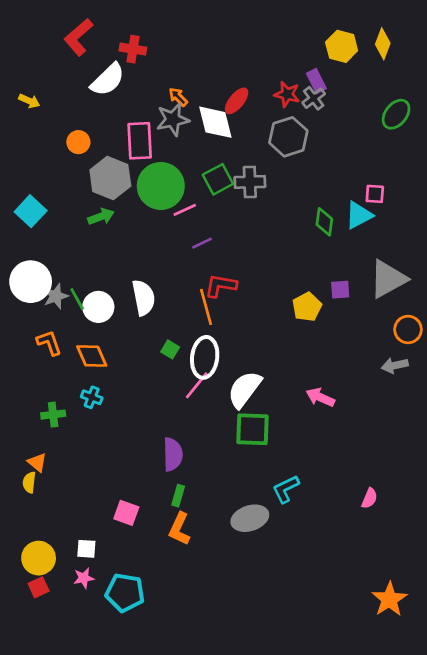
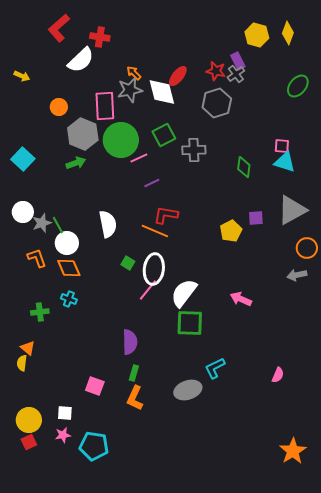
gray cross: (250, 182) -> (194, 150), moved
cyan triangle: (359, 215) -> (285, 162), moved, turned 45
white circle: (31, 282) -> (23, 212), size x0.7
white circle: (98, 307) -> (67, 243), moved
orange line: (206, 307) -> (155, 231), turned -52

